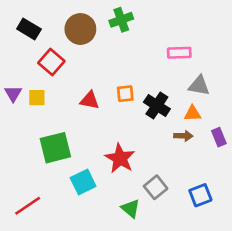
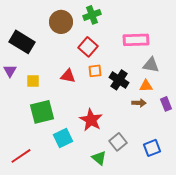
black rectangle: (29, 29) -> (22, 42), moved, size x1.4
pink rectangle: (179, 53) -> (136, 40), size x1.4
red square: (51, 62) -> (88, 47), moved
yellow square: (37, 98) -> (33, 81), moved

